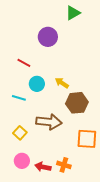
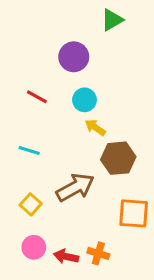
cyan circle: (37, 84) -> (84, 100), moved
brown arrow: (49, 122) -> (75, 187), turned -35

